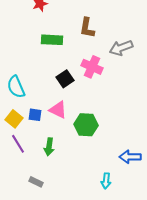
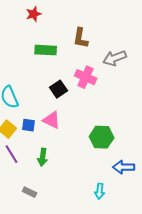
green hexagon: (86, 125) -> (102, 137), moved

